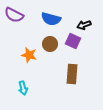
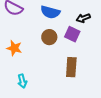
orange star: (29, 55) -> (14, 48), moved

